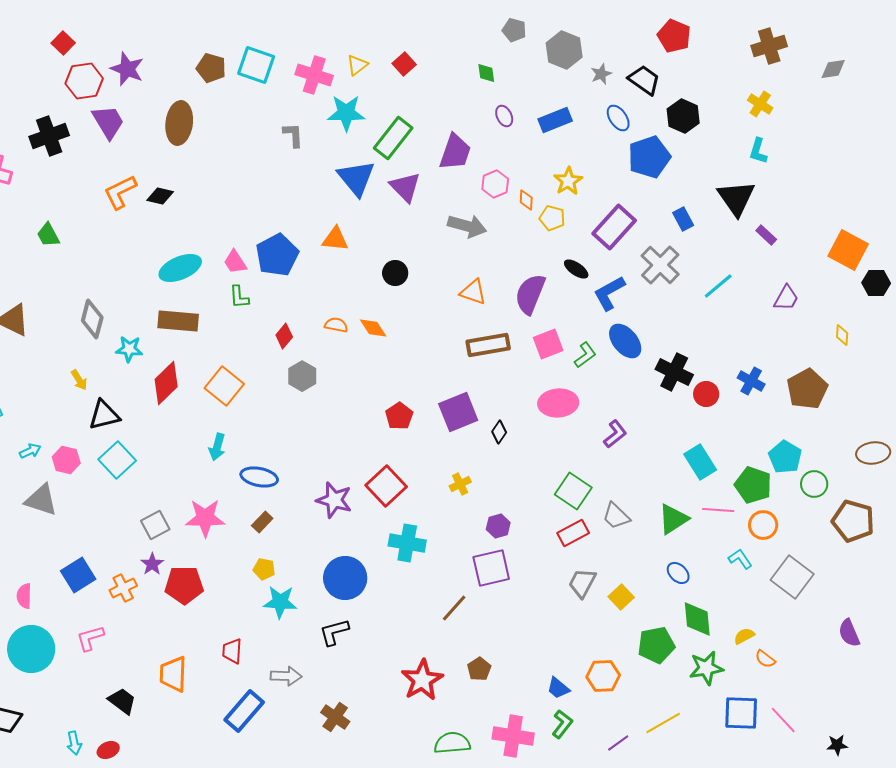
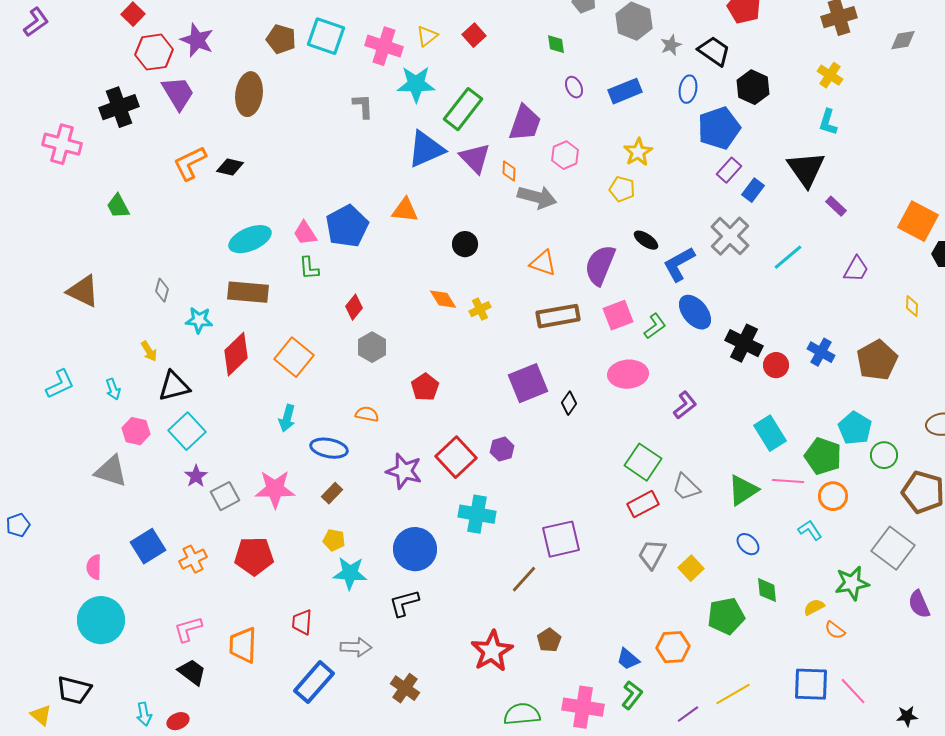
blue ellipse: (618, 118) -> (688, 89), turned 44
blue triangle: (356, 178) -> (426, 149), turned 45
orange diamond: (526, 200) -> (509, 171), moved
blue rectangle: (683, 219) -> (753, 190), turned 65
purple rectangle: (614, 227) -> (729, 170), moved, size x0.6
gray diamond: (92, 319) -> (162, 290), size x0.6
orange semicircle: (336, 325) -> (367, 414), moved
red pentagon: (399, 416) -> (425, 387), moved
cyan arrow: (30, 451) -> (113, 389), moved, turned 95
yellow cross: (460, 484) -> (480, 309), moved
purple hexagon: (498, 526) -> (502, 449), moved
purple star: (152, 564) -> (196, 476), moved
gray square: (792, 577) -> (893, 548), moved
green diamond: (697, 619) -> (767, 590), size x0.7
pink L-shape: (90, 638) -> (188, 629), moved
green star: (706, 668) -> (852, 583), moved

